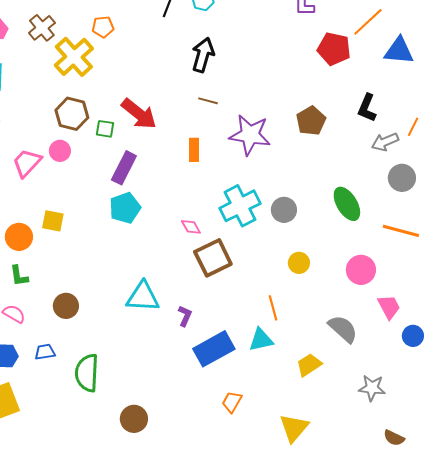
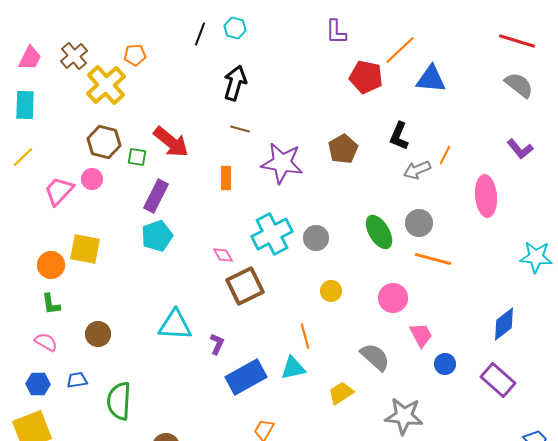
gray circle: (402, 178) -> (419, 223), moved
yellow square: (53, 221) -> (85, 249), size x1.4
gray star: (372, 388) -> (404, 416), size x1.4

